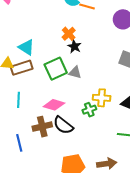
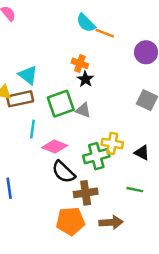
orange cross: (69, 34) -> (80, 63), turned -32
cyan line: (19, 100) -> (32, 129), moved
green cross: (89, 110) -> (96, 156), size x1.5
brown cross: (42, 127) -> (86, 193), moved

